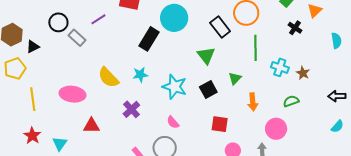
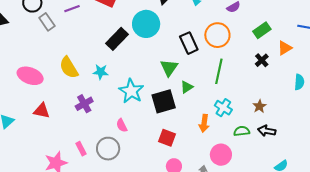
cyan cross: (280, 67) -> (223, 108), moved
green triangle: (235, 78) -> (187, 87), moved
black square: (208, 90) -> (164, 101), size x1.4
black arrow: (337, 96) -> (267, 131), moved

